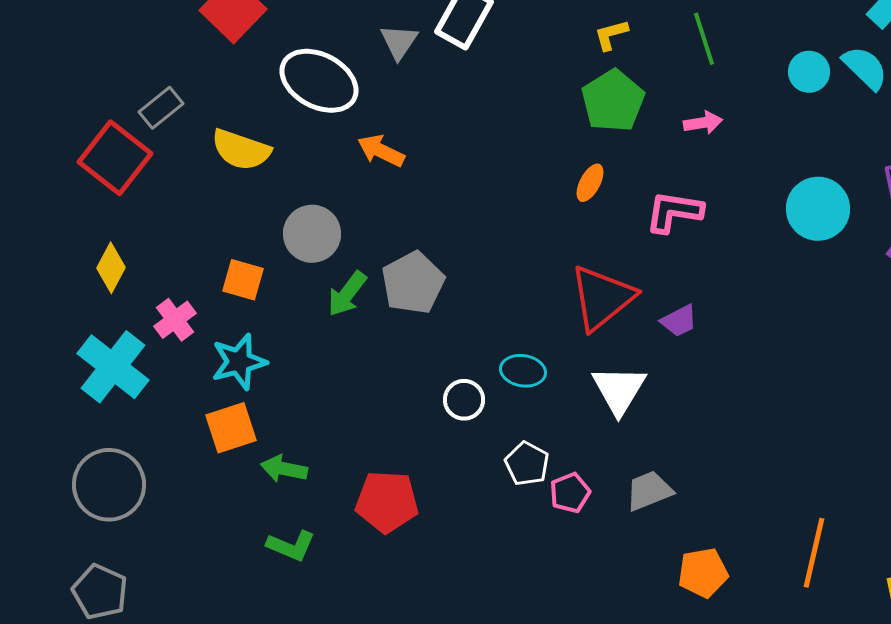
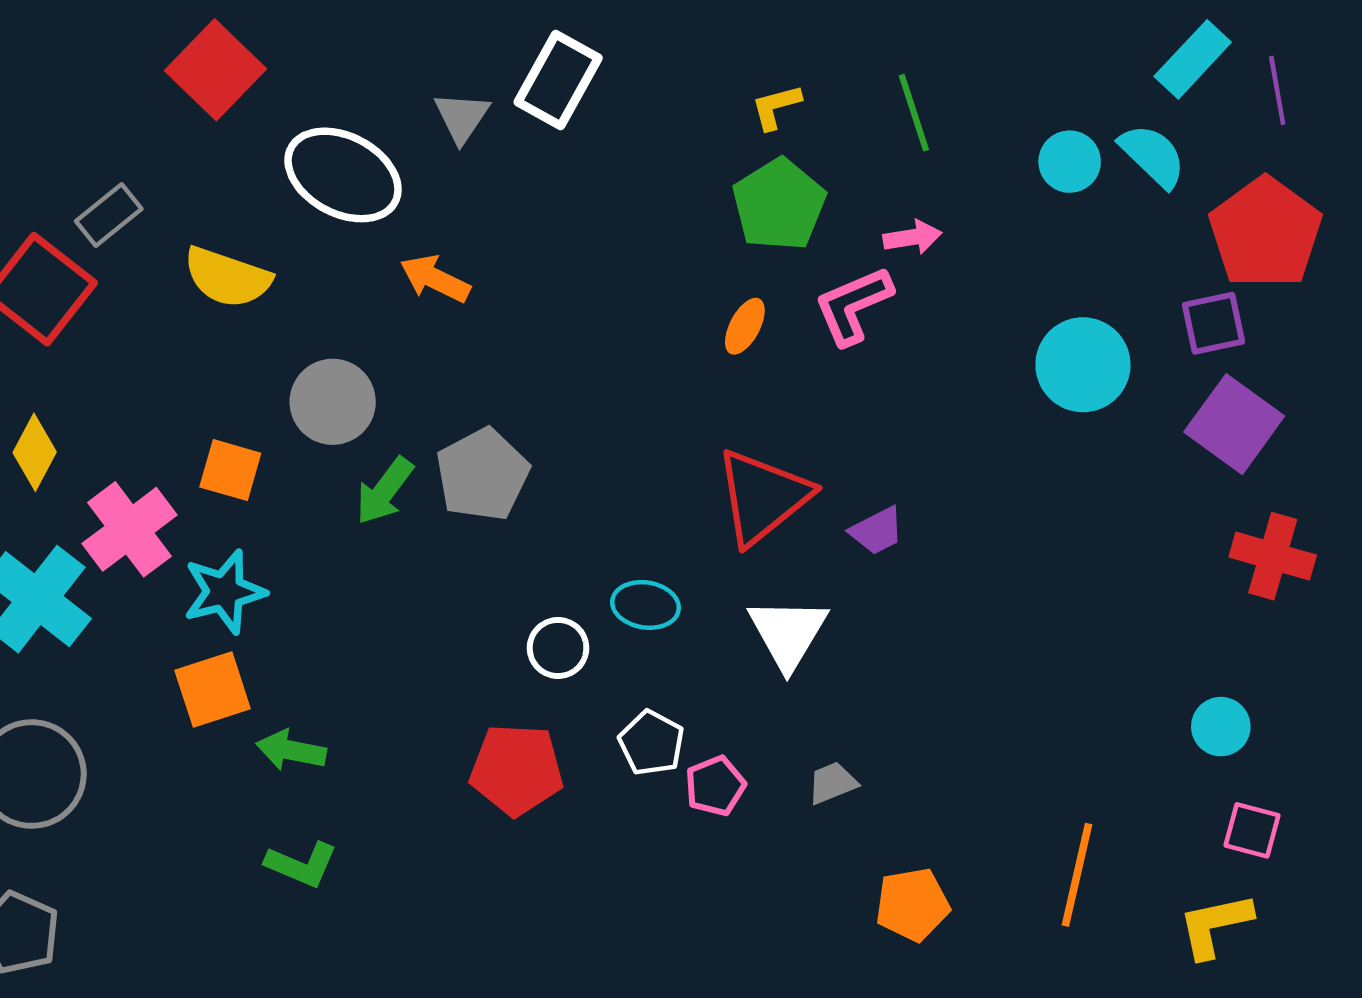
pink L-shape: (674, 212) -> (853, 305), moved, turned -32
pink cross: (175, 320) -> (130, 529), size x1.5
gray trapezoid: (649, 491) -> (832, 783), size x0.7
red pentagon: (387, 502) -> (517, 770), moved

